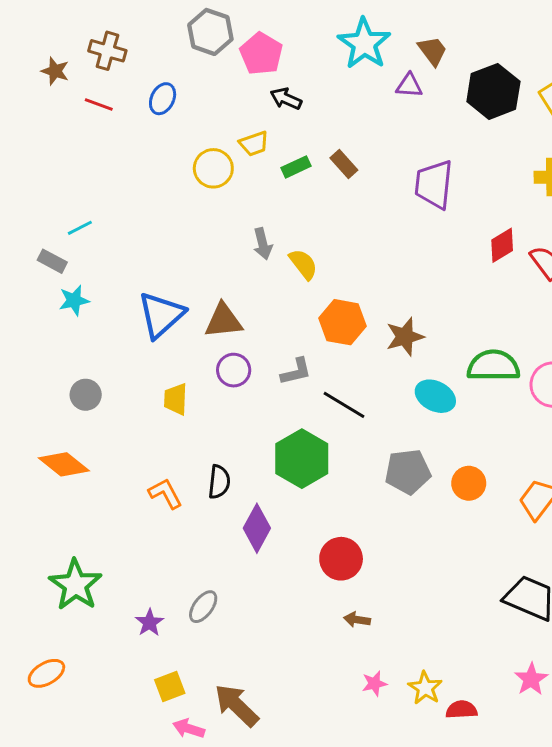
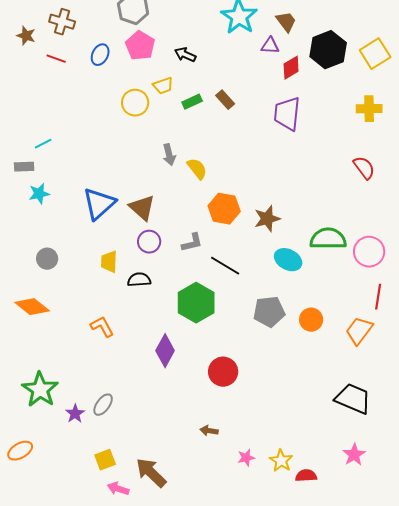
pink pentagon: (261, 54) -> (140, 46), moved
red diamond: (502, 245) -> (291, 68), moved
gray rectangle: (52, 261) -> (24, 167), turned -30
brown triangle: (223, 321) -> (142, 208), turned 48
black semicircle: (219, 482) -> (139, 280), moved, turned -100
gray ellipse: (203, 607) -> (103, 405), moved
brown arrow: (357, 620) -> (209, 431), moved
purple star: (149, 623) -> (75, 414), moved

